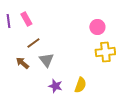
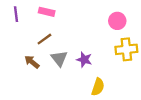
pink rectangle: (26, 19) -> (47, 12), moved, turned -48
purple star: (55, 86) -> (84, 60), moved

